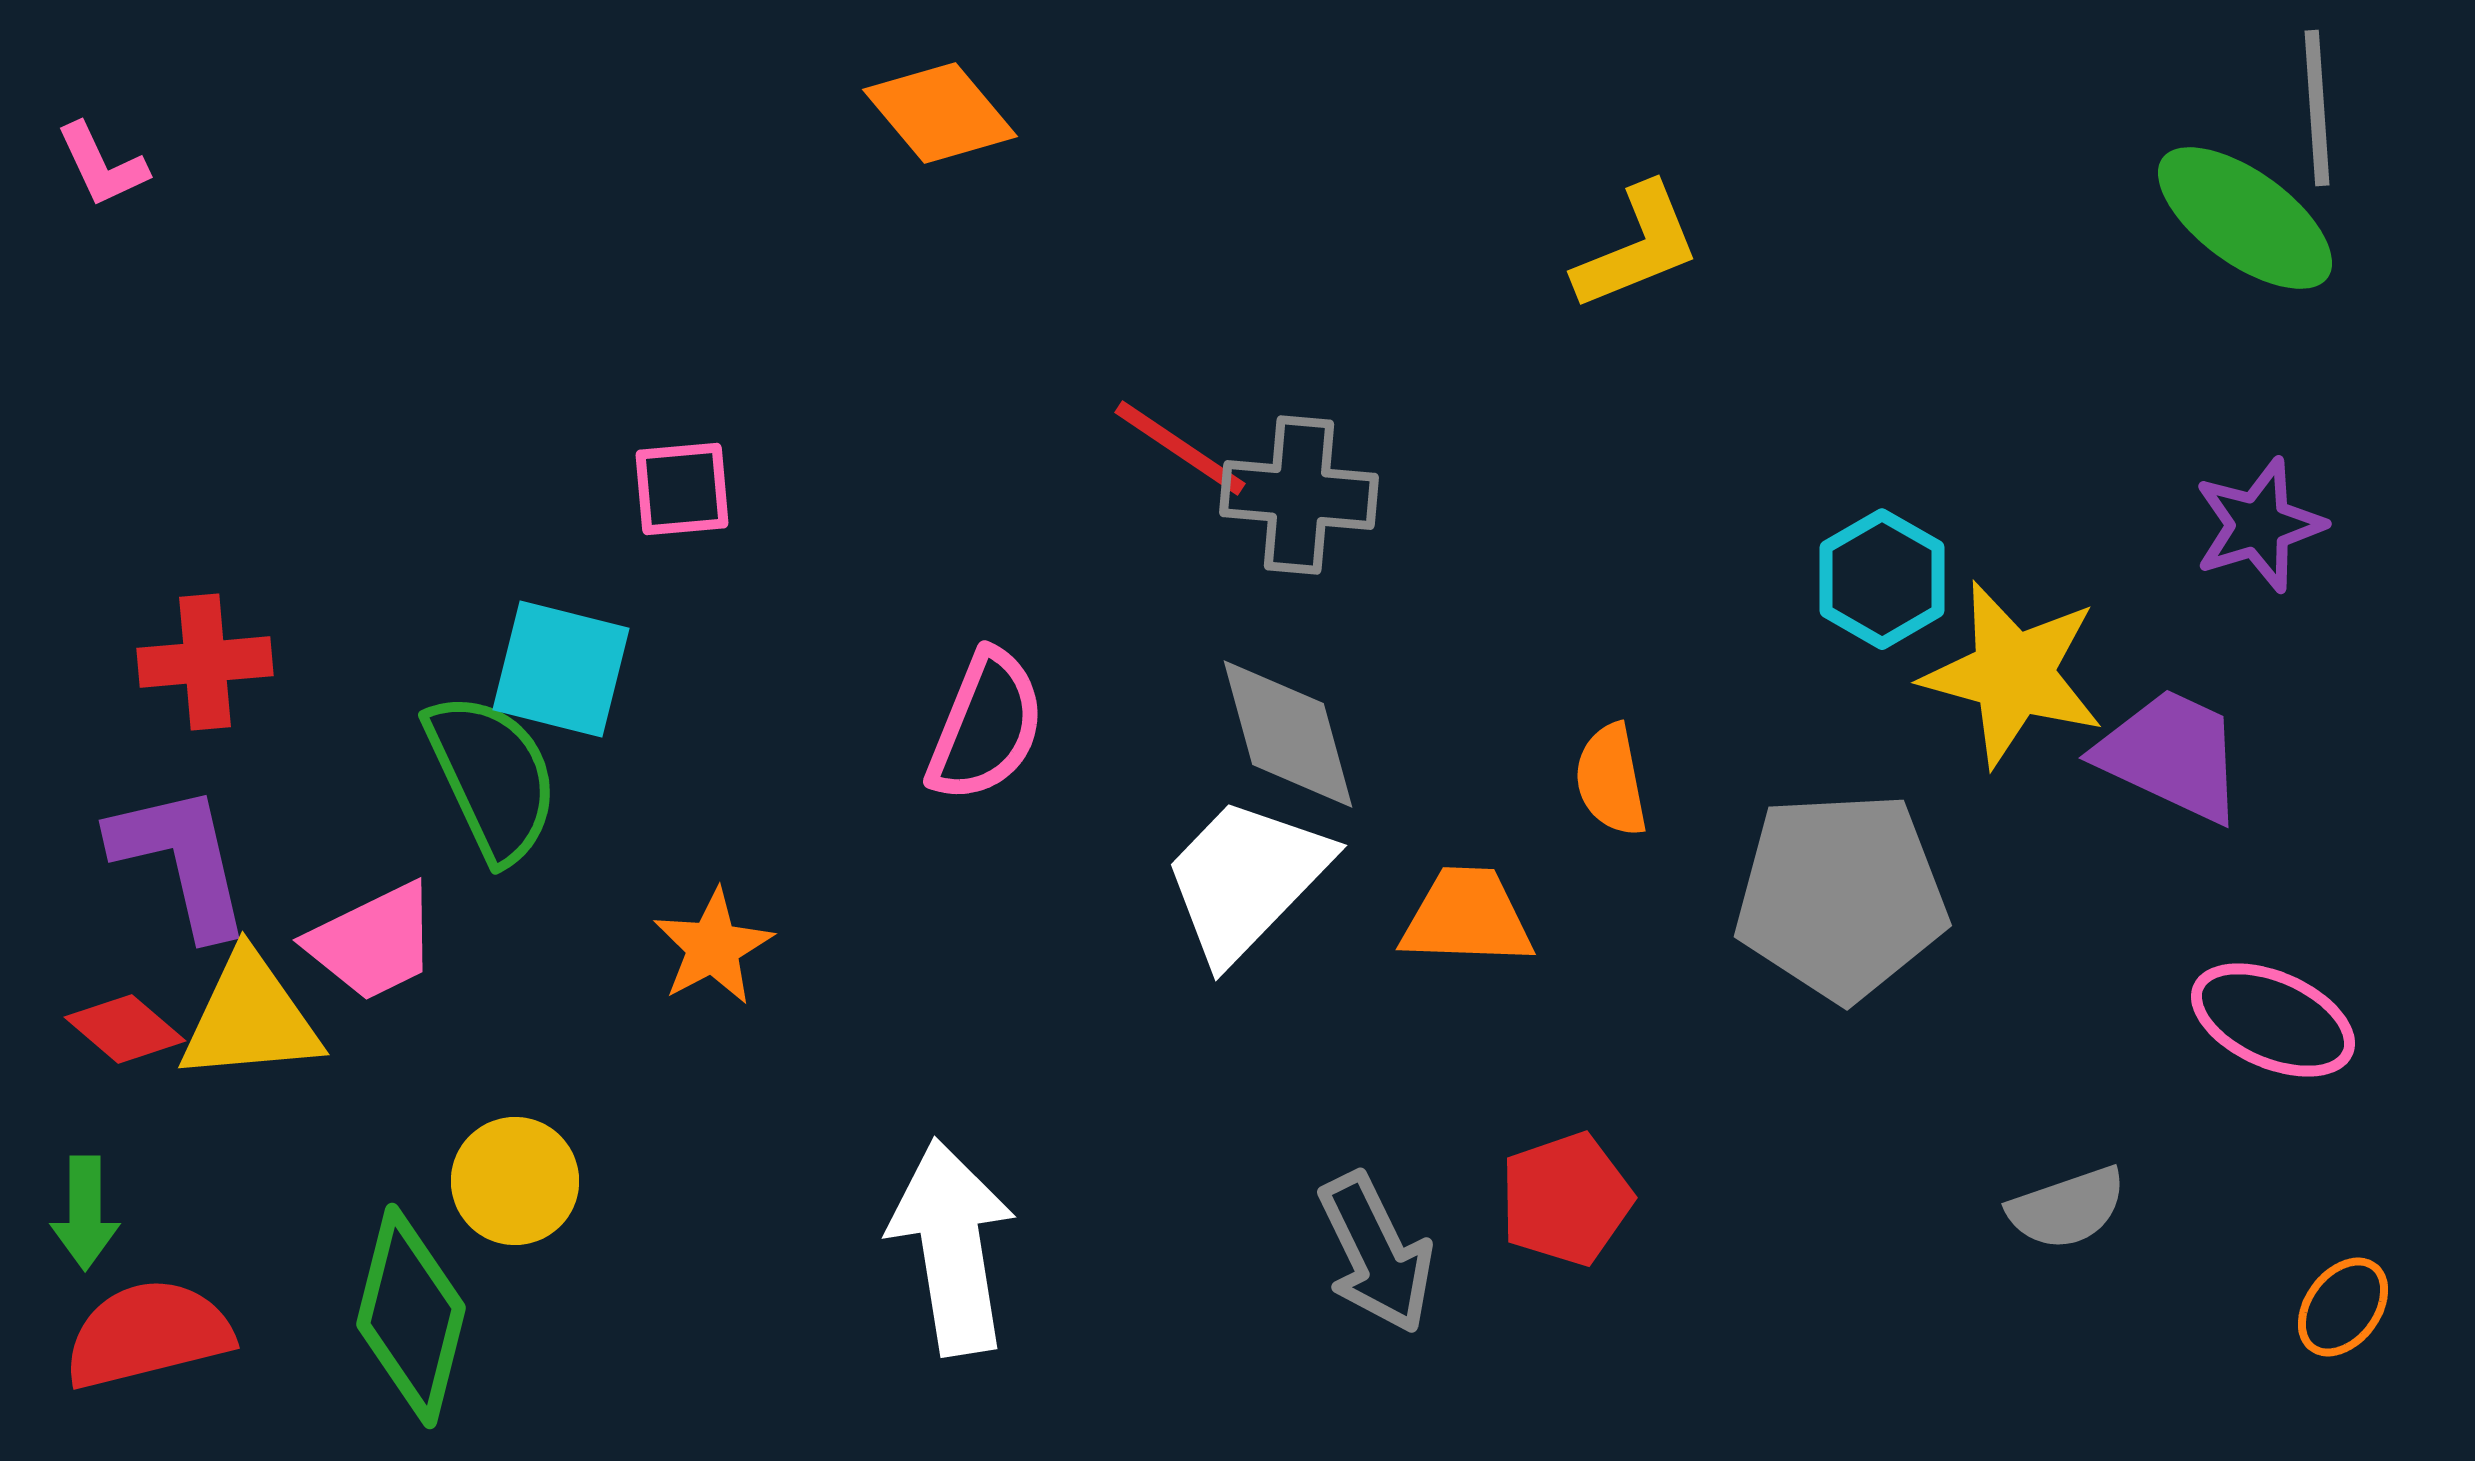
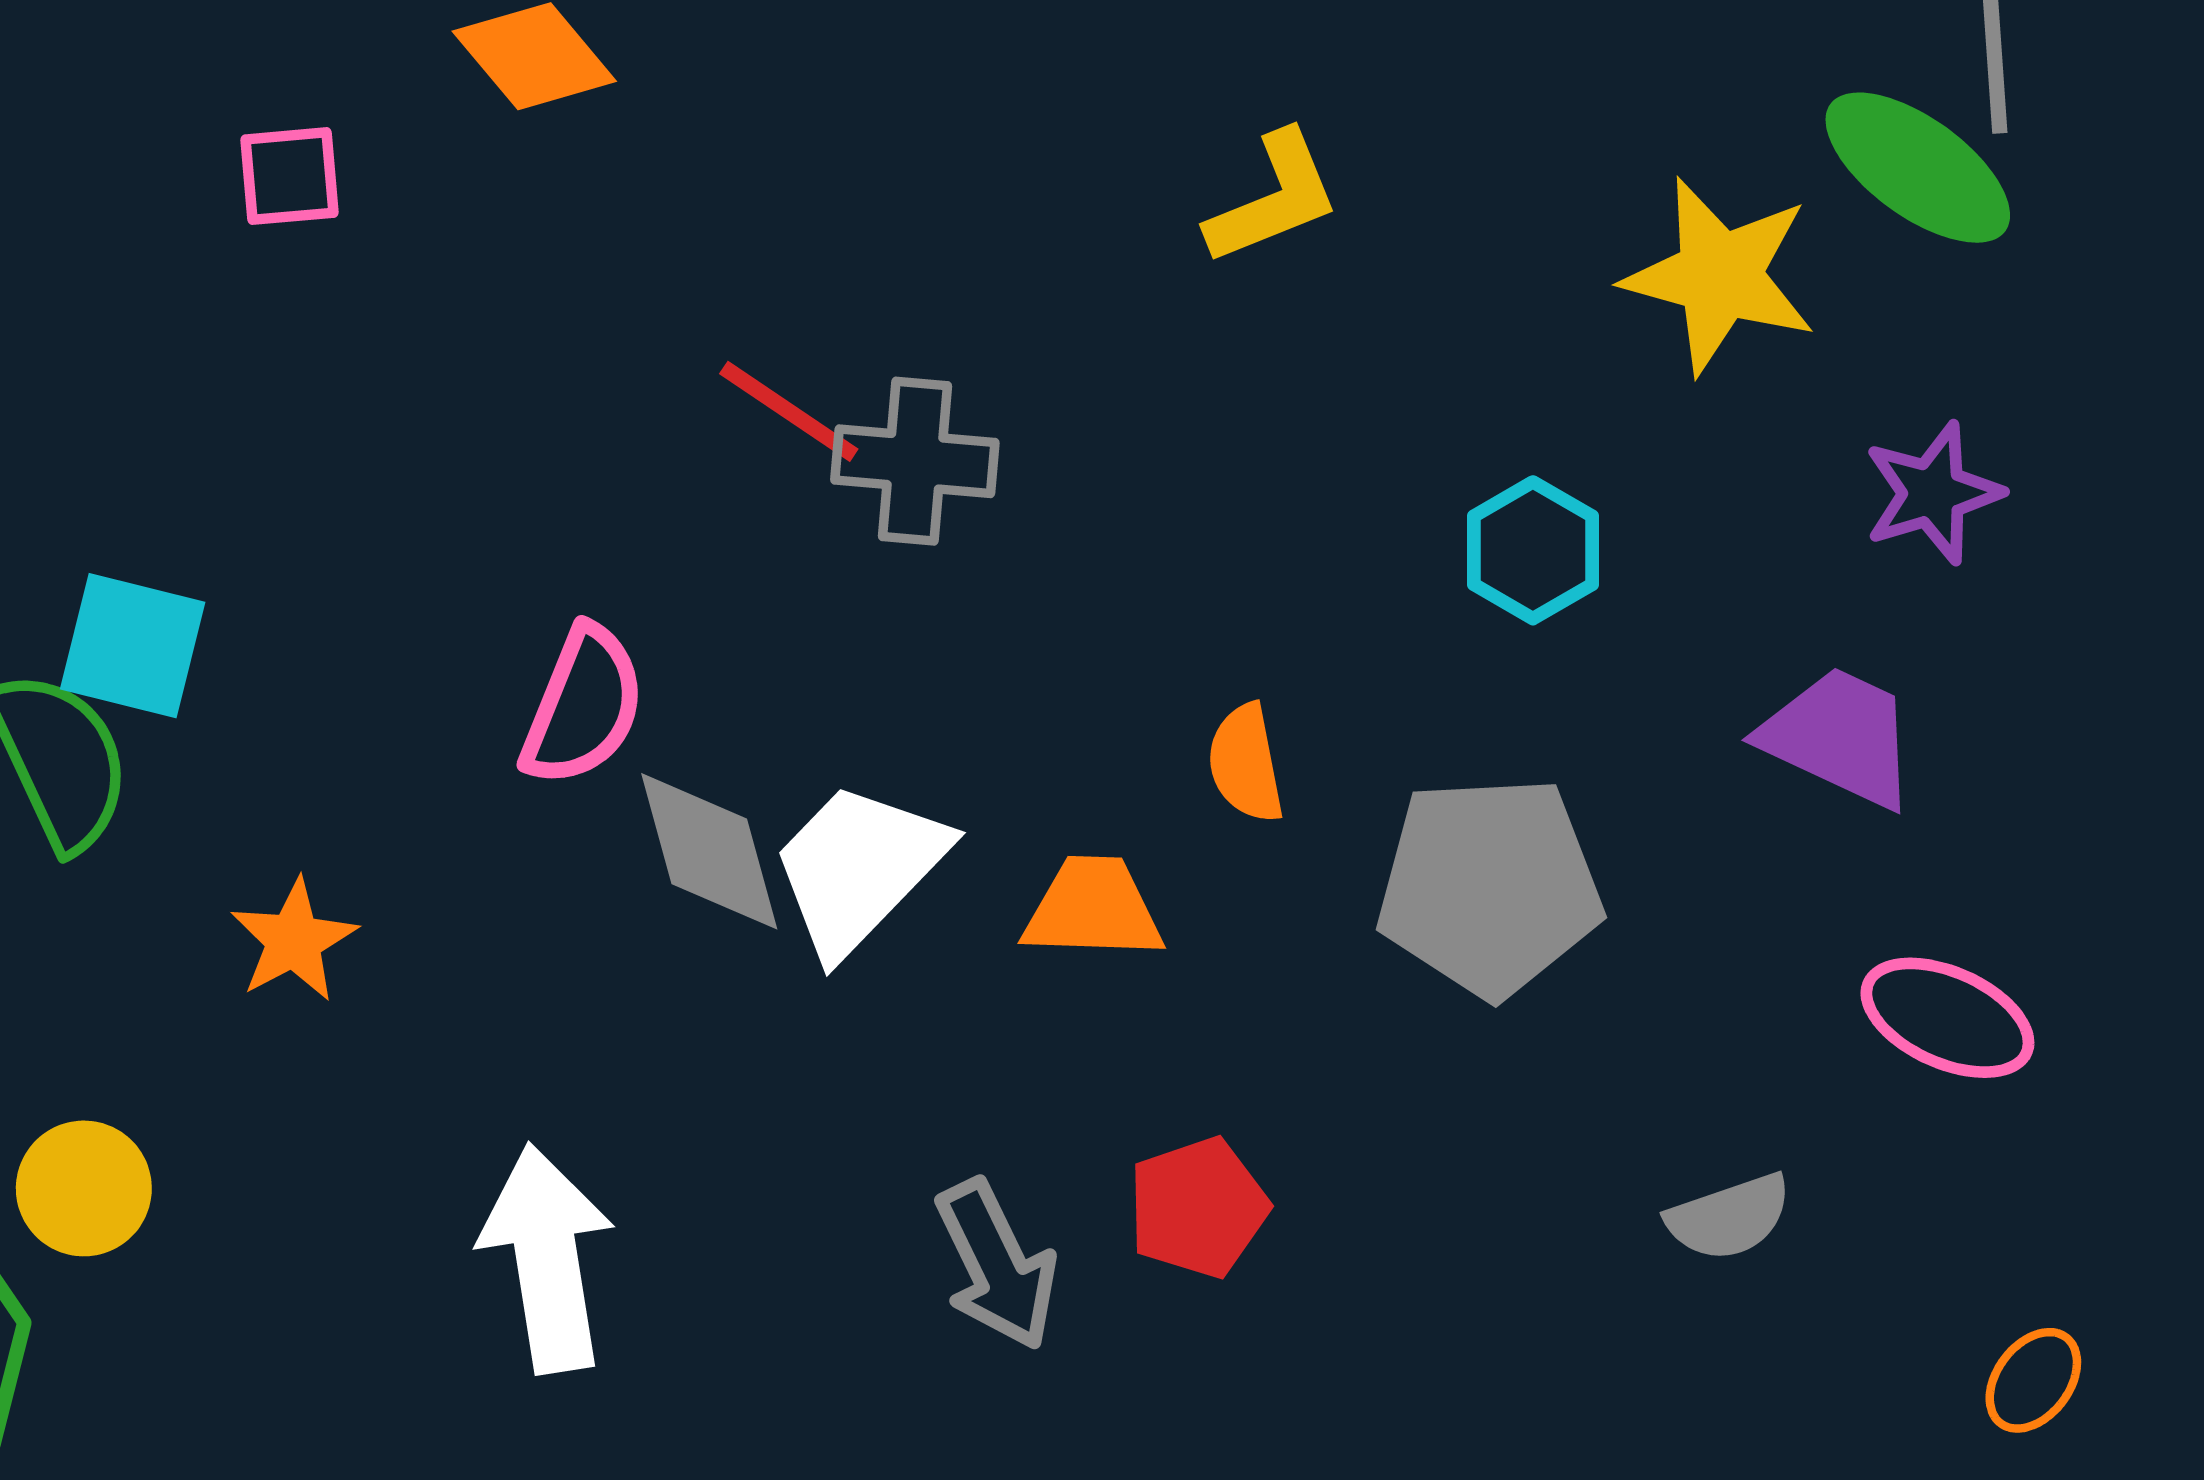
pink square: (682, 489) -> (289, 176), moved
yellow star: (2013, 674) -> (1720, 276), moved
gray diamond: (1288, 734) -> (709, 851), moved
orange ellipse: (2343, 1307) -> (2033, 1380), moved

